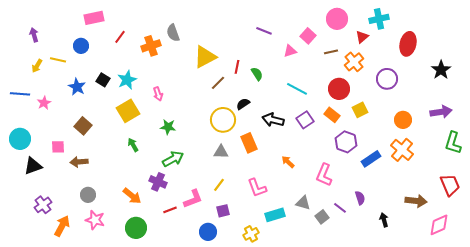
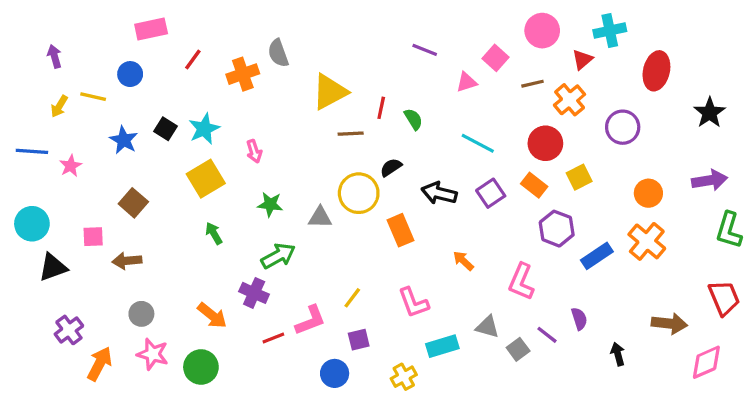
brown line: (218, 83) -> (351, 134), turned 42
gray triangle: (221, 152) -> (320, 217), moved
green circle: (136, 228) -> (201, 367), moved

